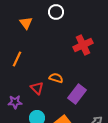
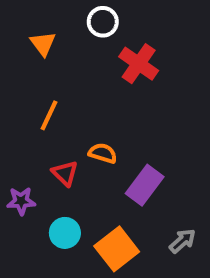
red cross: (83, 45) -> (139, 64), moved, turned -30
orange line: (17, 59) -> (49, 115), moved

